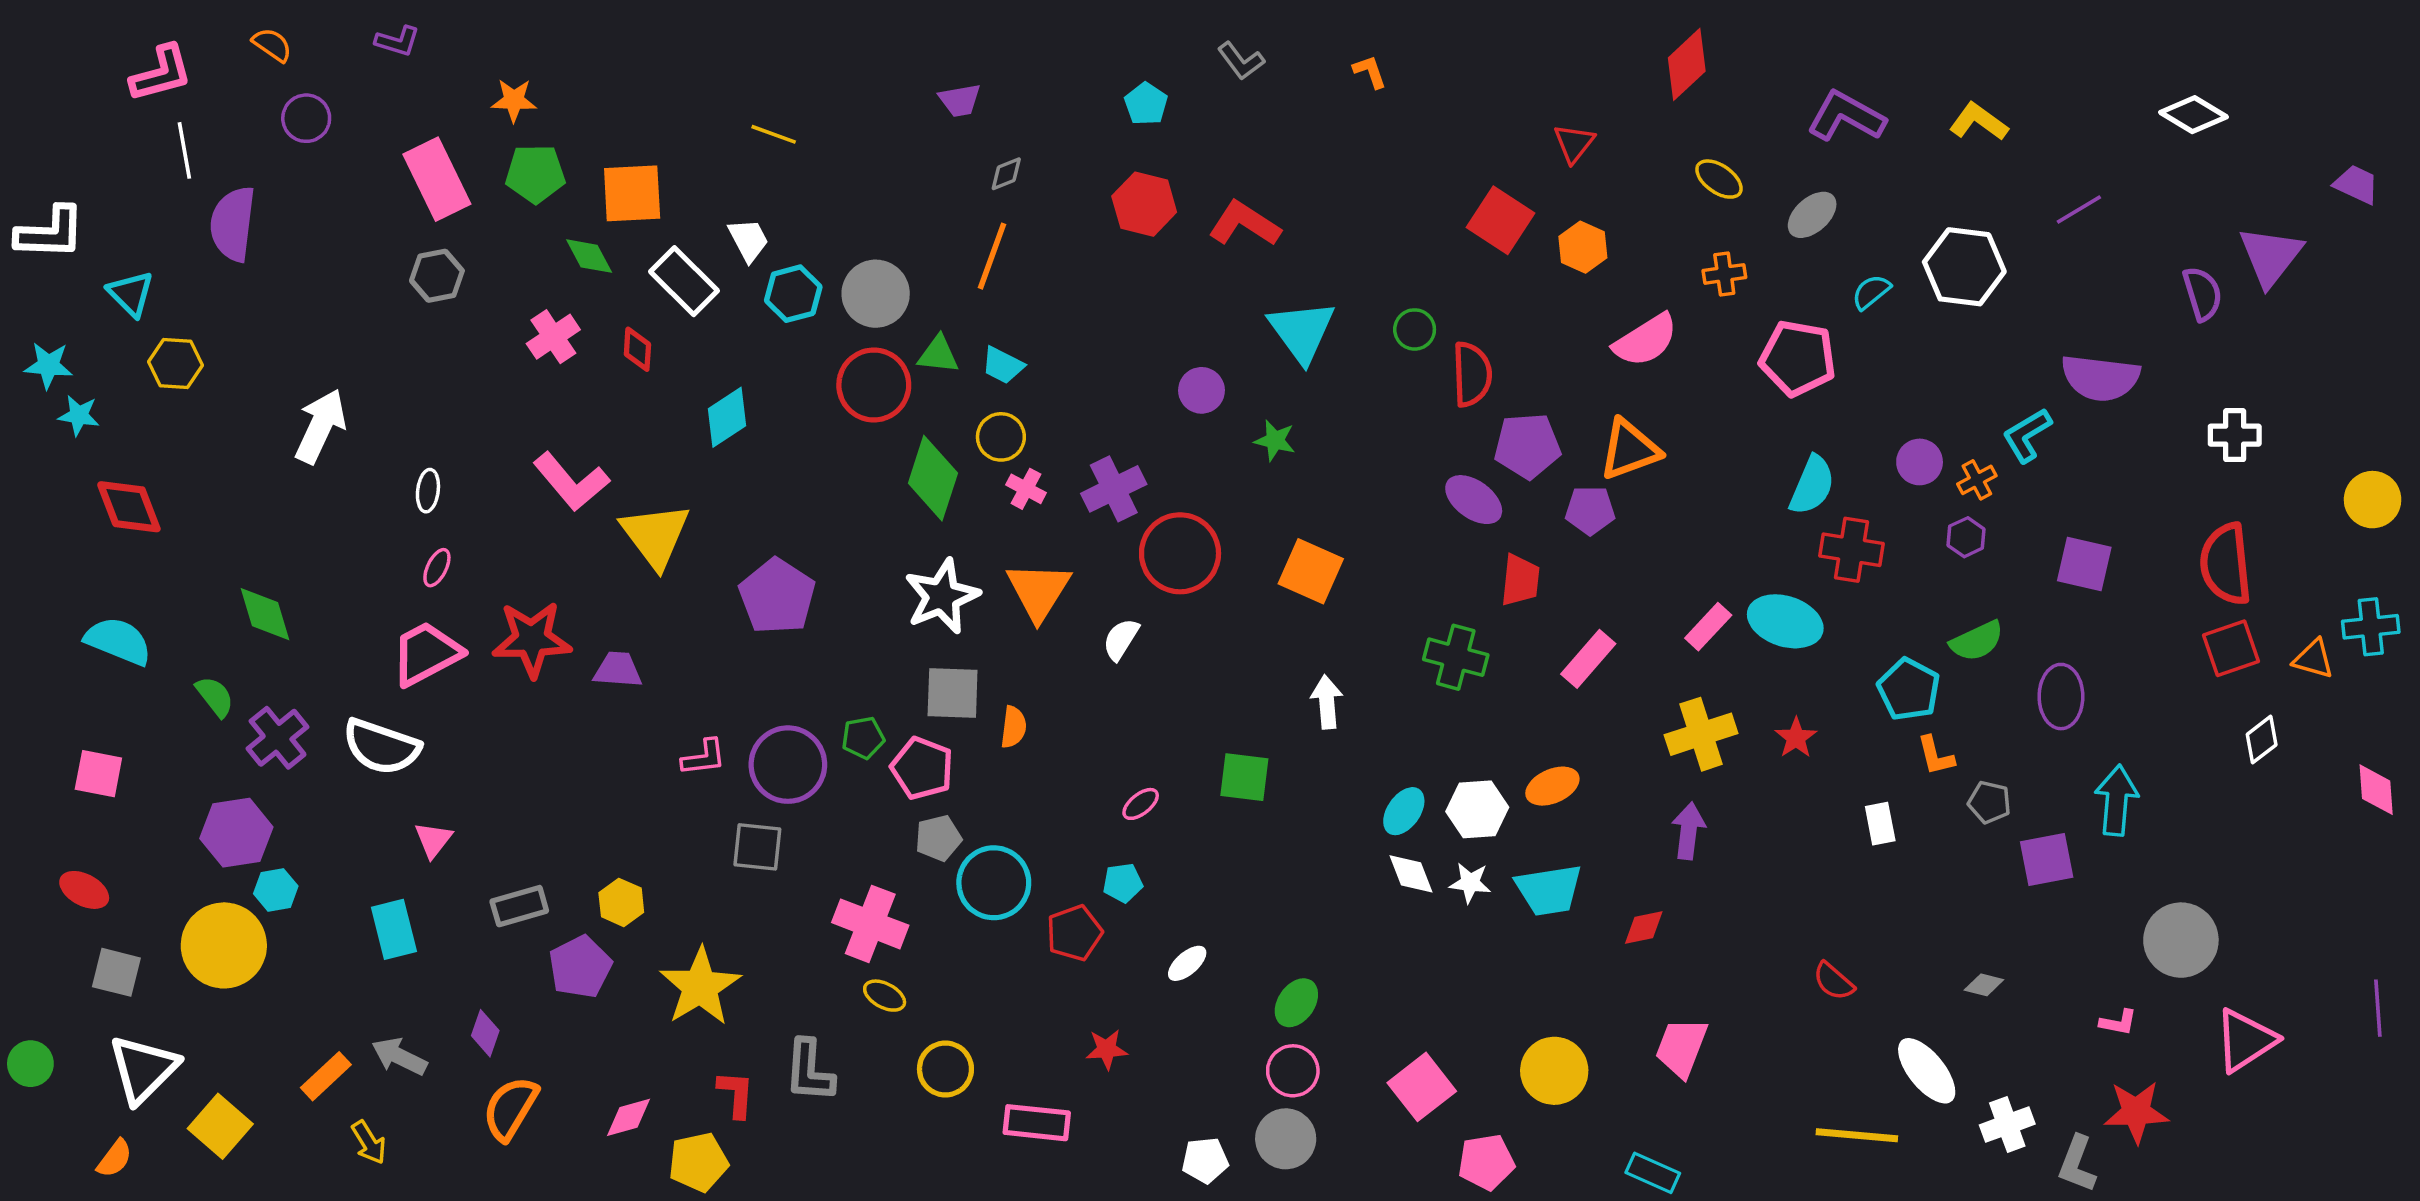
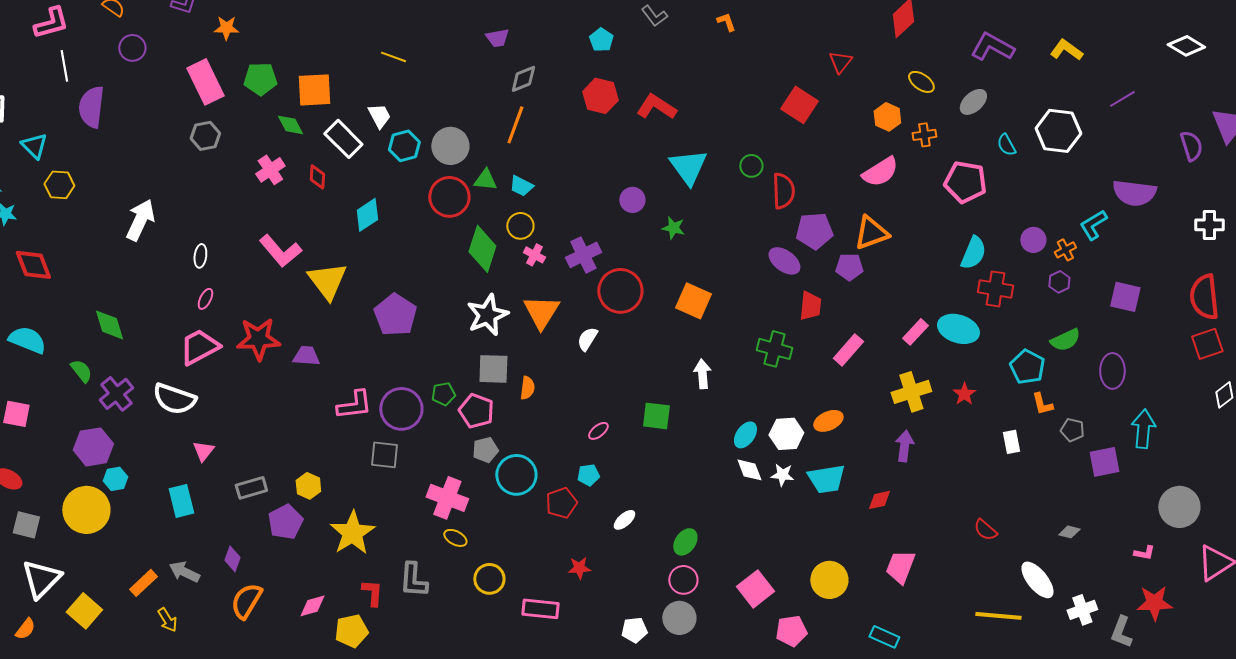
orange star: (514, 100) -> (226, 28), moved
gray diamond: (1006, 174) -> (523, 79), size x1.4
orange hexagon: (1583, 247) -> (887, 117), moved
cyan semicircle: (1871, 292) -> (1006, 145), turned -80
pink L-shape: (704, 757) -> (354, 405), size x1.4

